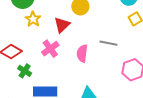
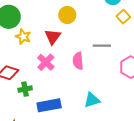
green cross: (25, 71) -> (25, 89), turned -32

